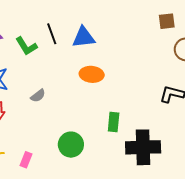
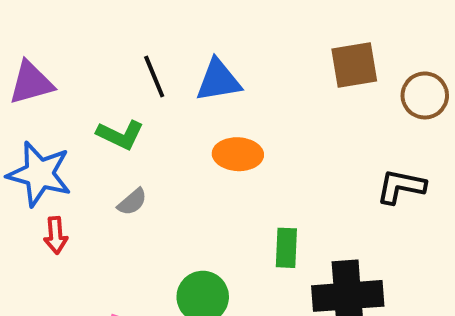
brown square: (167, 21) -> (354, 65), moved, size x1.4
green L-shape: (26, 46) -> (120, 135), moved, turned -30

